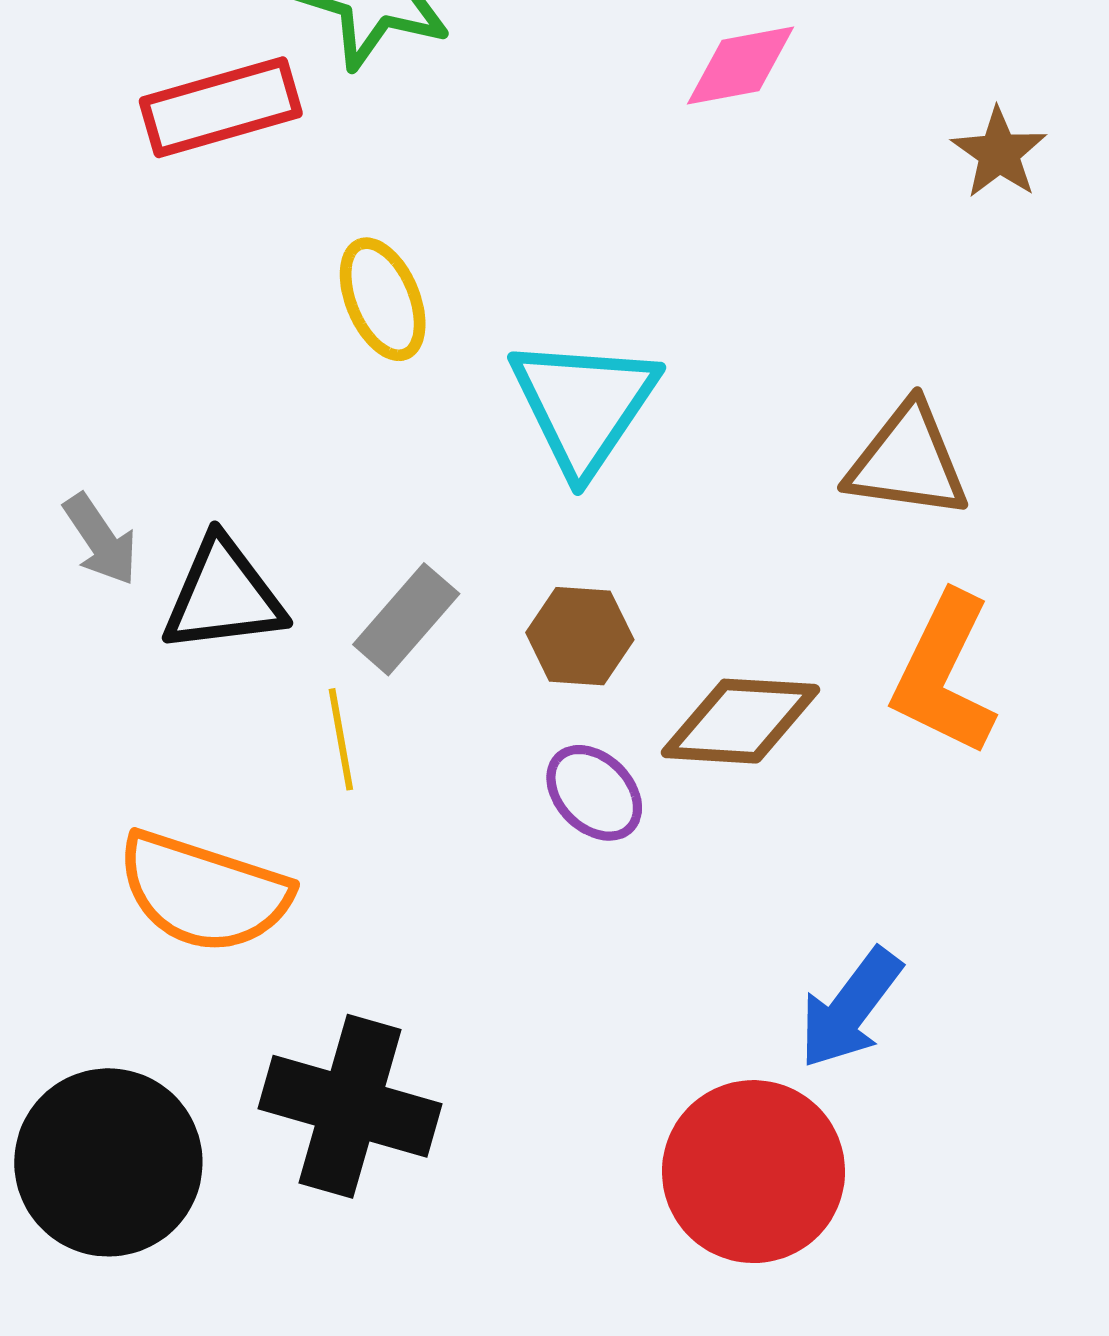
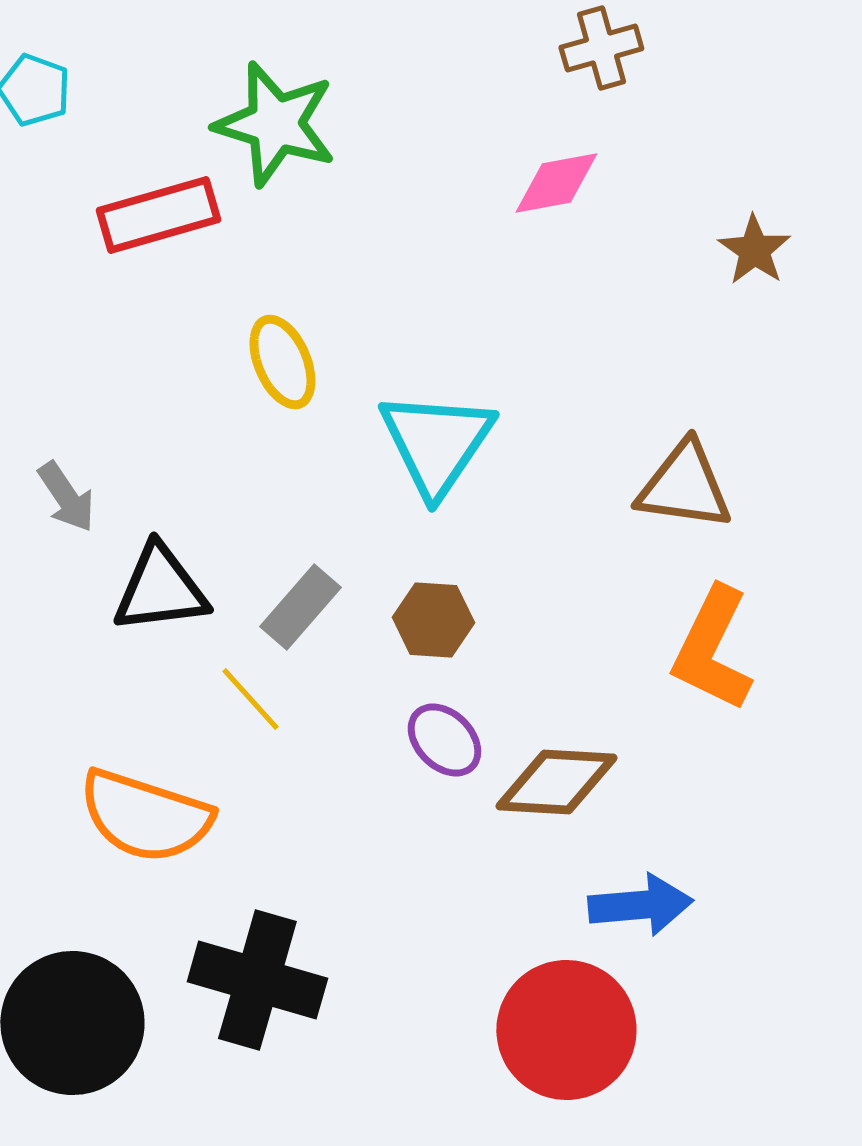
gray arrow: (101, 540) -> (66, 497), moved
brown diamond: (740, 721) -> (556, 782), moved
yellow line: (341, 739) -> (250, 699), turned -32
blue arrow: (850, 1008) -> (640, 905), turned -132

